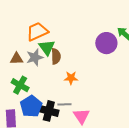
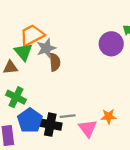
green triangle: (47, 47) -> (23, 52), moved
gray star: (35, 57) -> (46, 48), moved
orange star: (71, 78) -> (109, 116), moved

